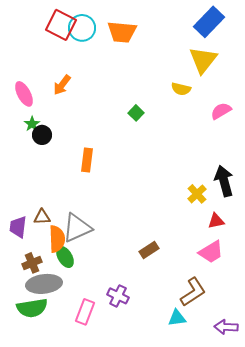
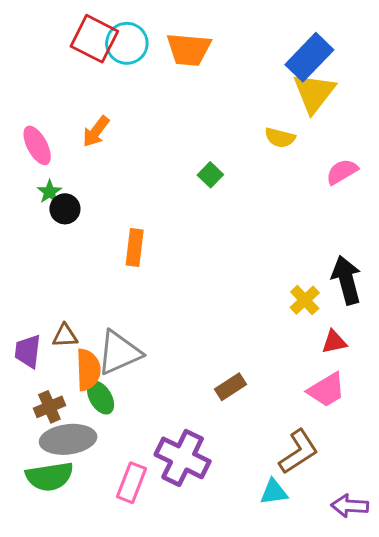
blue rectangle: (209, 22) -> (309, 57), moved
purple cross: (118, 296) -> (183, 458), size x1.6

